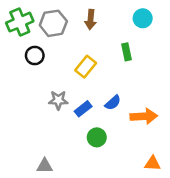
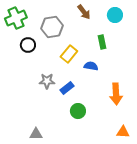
brown arrow: (91, 20) -> (84, 12), moved, turned -42
gray hexagon: (53, 23) -> (52, 27), moved
blue semicircle: (113, 103) -> (91, 66), moved, turned -128
orange arrow: (144, 116) -> (116, 94), turned 90

